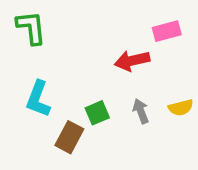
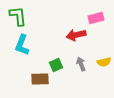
cyan L-shape: (38, 99) -> (22, 45), moved
brown rectangle: (69, 137) -> (40, 79), turned 60

